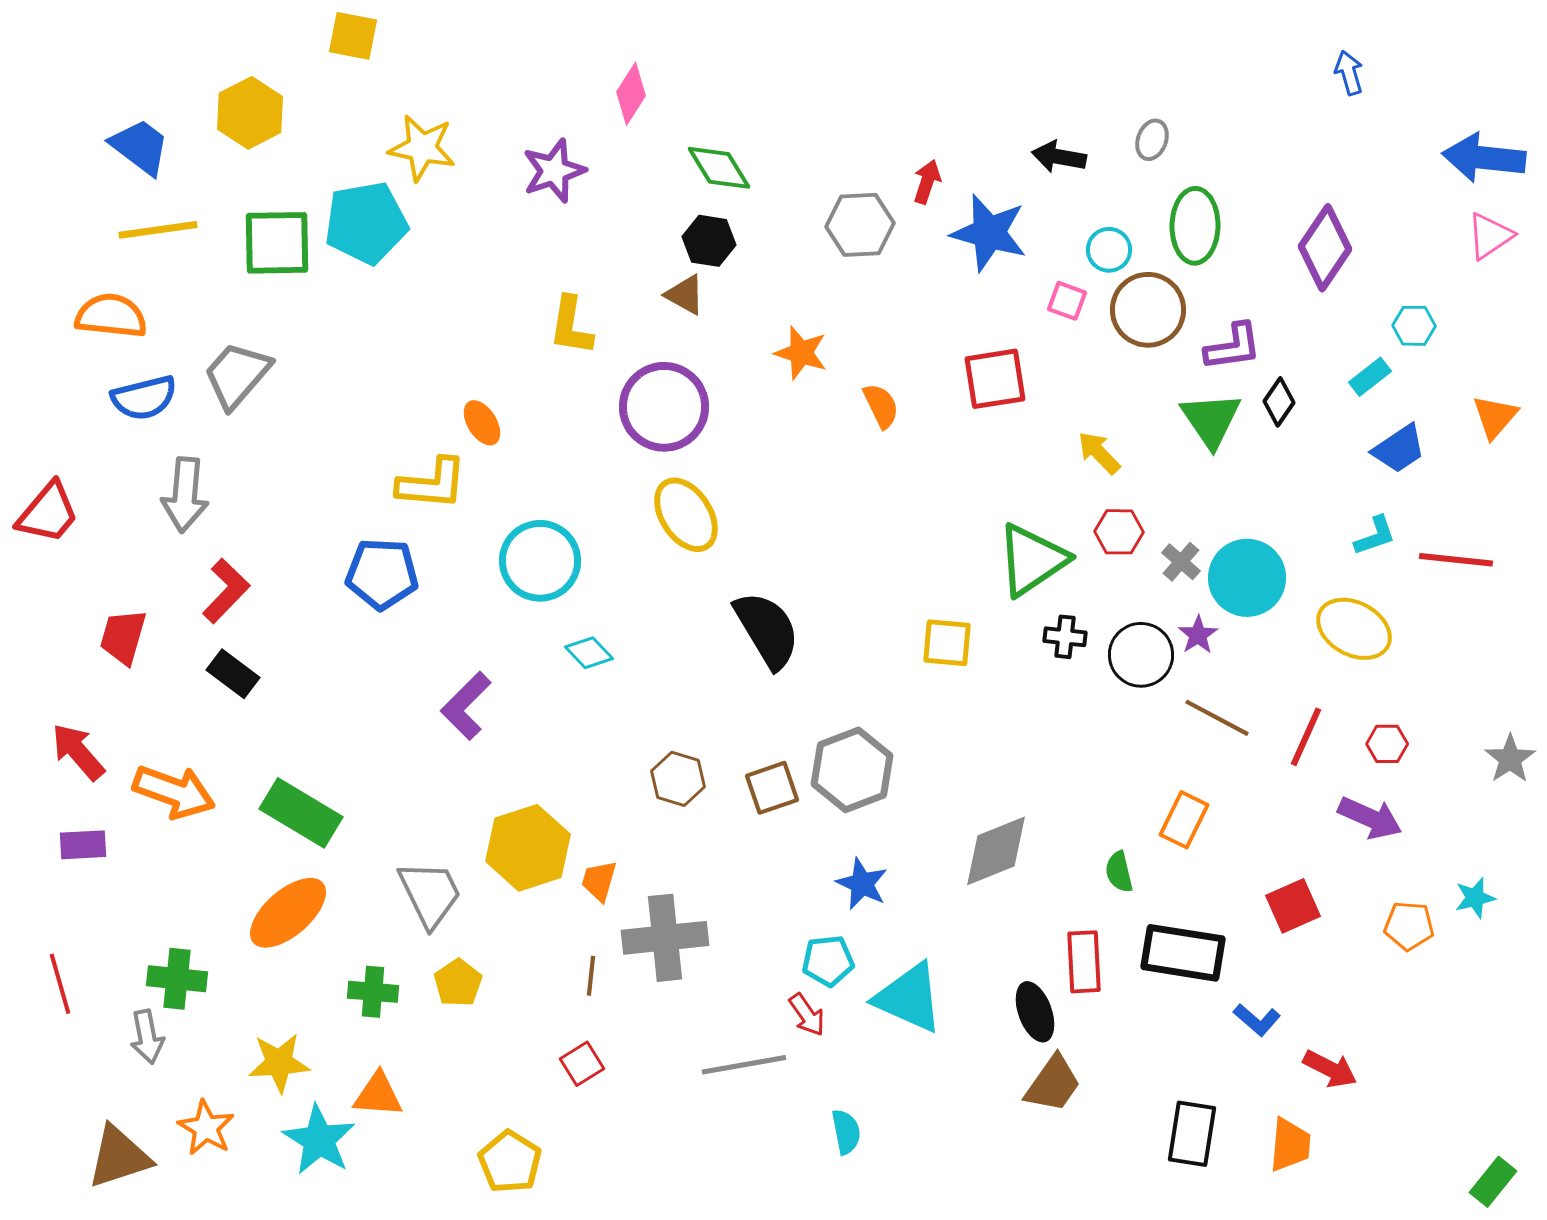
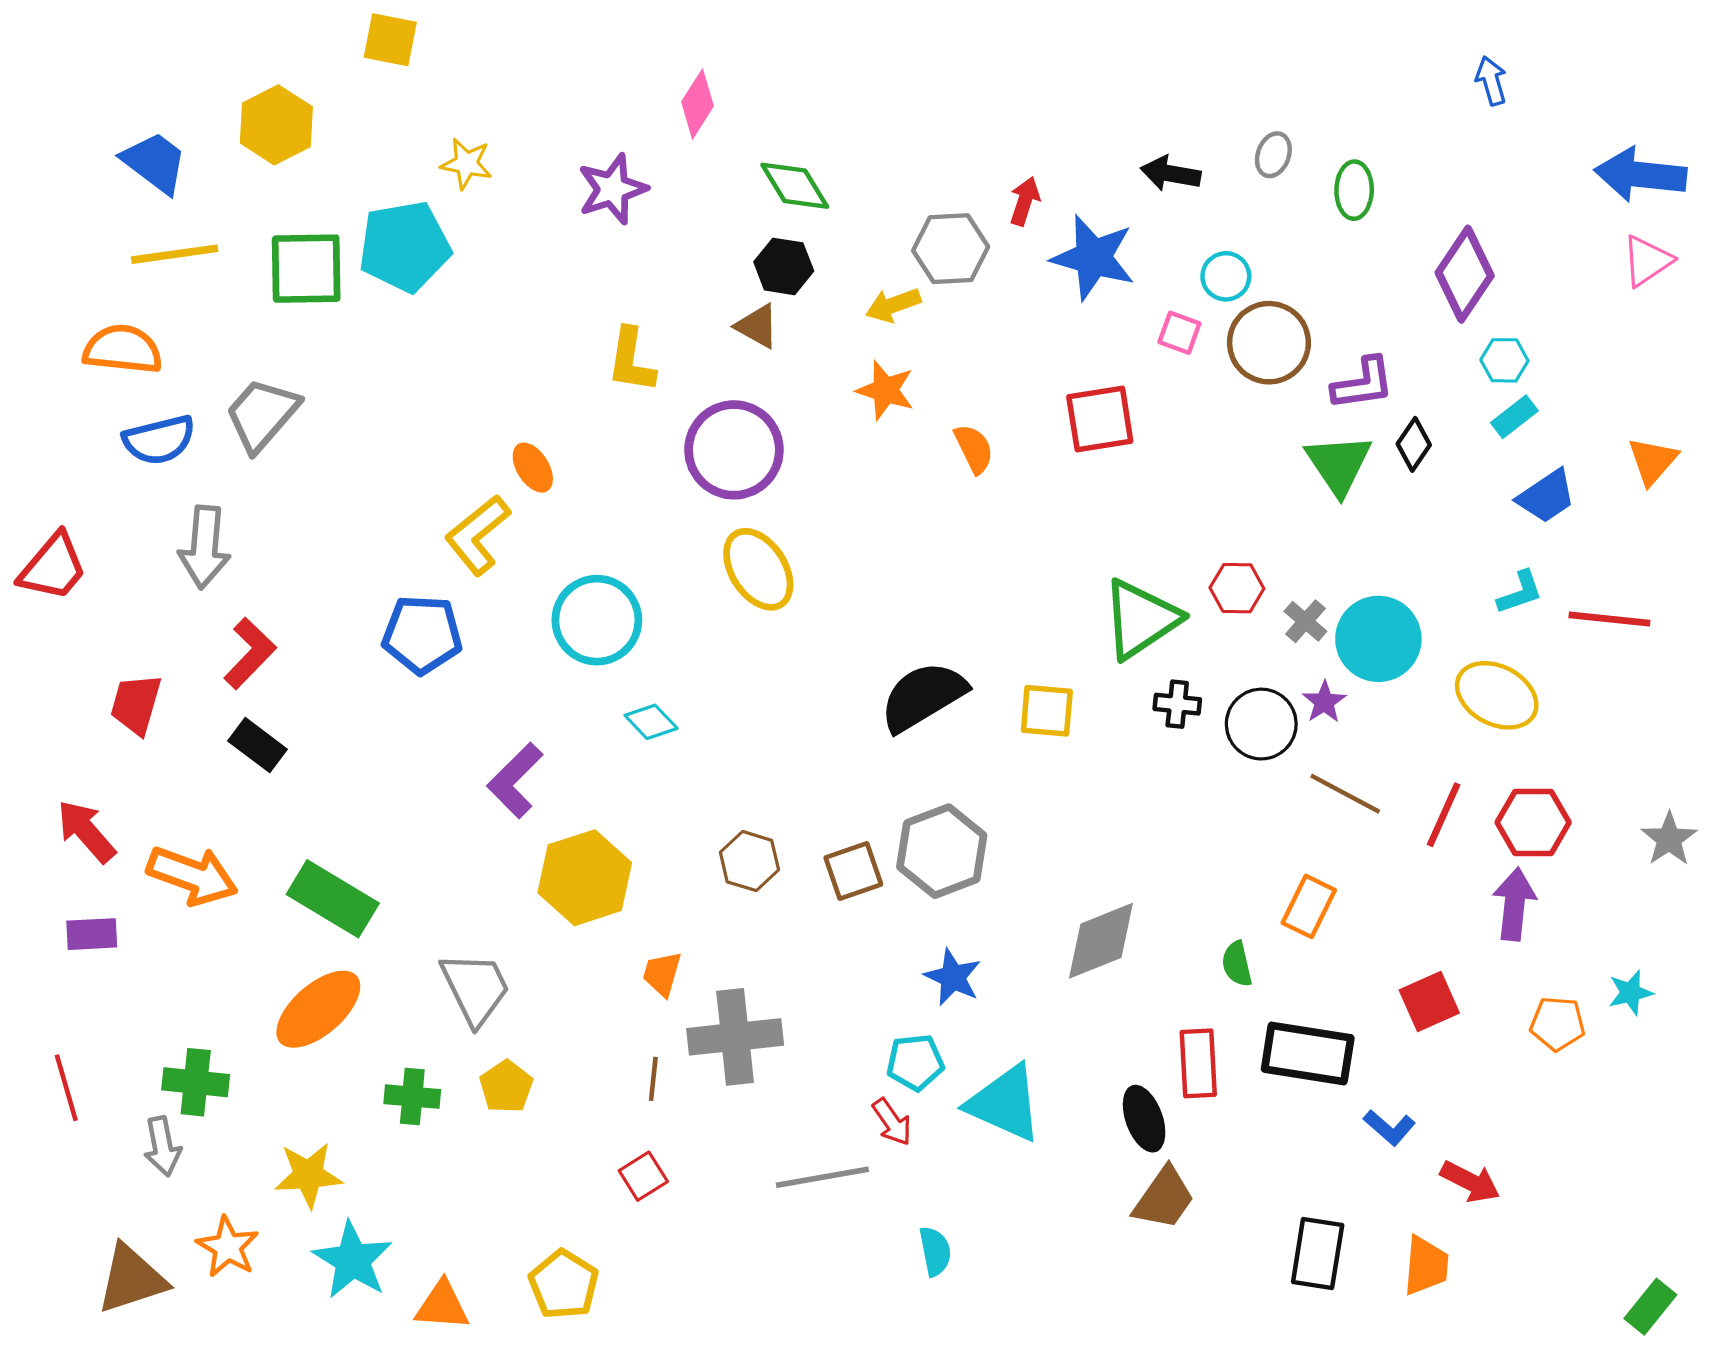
yellow star: (422, 148) -> (466, 164), size x0.7
green ellipse: (1195, 226) -> (1354, 190), moved, size x0.7
cyan hexagon: (1414, 326) -> (1504, 360), moved
yellow arrow: (1099, 453) -> (893, 305), moved, turned -66
yellow L-shape: (432, 484) -> (478, 535), turned 136
black semicircle: (767, 630) -> (923, 696), moved, turned -90
red hexagon: (1387, 744) -> (1533, 822), size x1.6
purple arrow: (1370, 818) -> (1514, 904), turned -108
yellow hexagon: (528, 848) -> (585, 878), moved
orange triangle: (378, 1095) -> (442, 1305), moved

